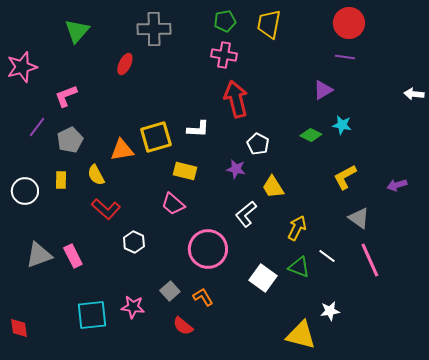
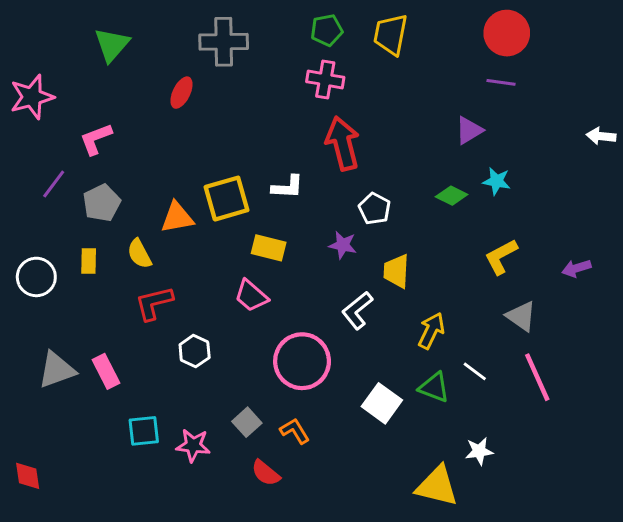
yellow trapezoid: (273, 187) -> (396, 271), turned 35
red L-shape: (106, 209) -> (154, 303), turned 124
cyan square: (92, 315) -> (144, 431), moved, size x0.7

